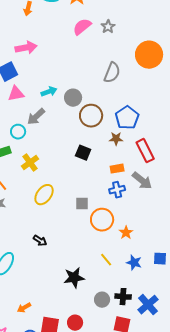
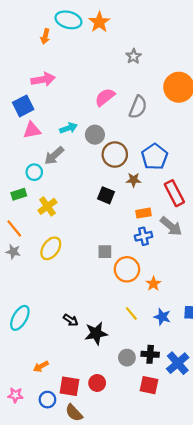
pink semicircle: (82, 27) -> (105, 97), moved
brown star: (116, 139) -> (134, 180), moved
yellow ellipse: (44, 195) -> (51, 248), moved
black arrow: (40, 241) -> (71, 320), moved

